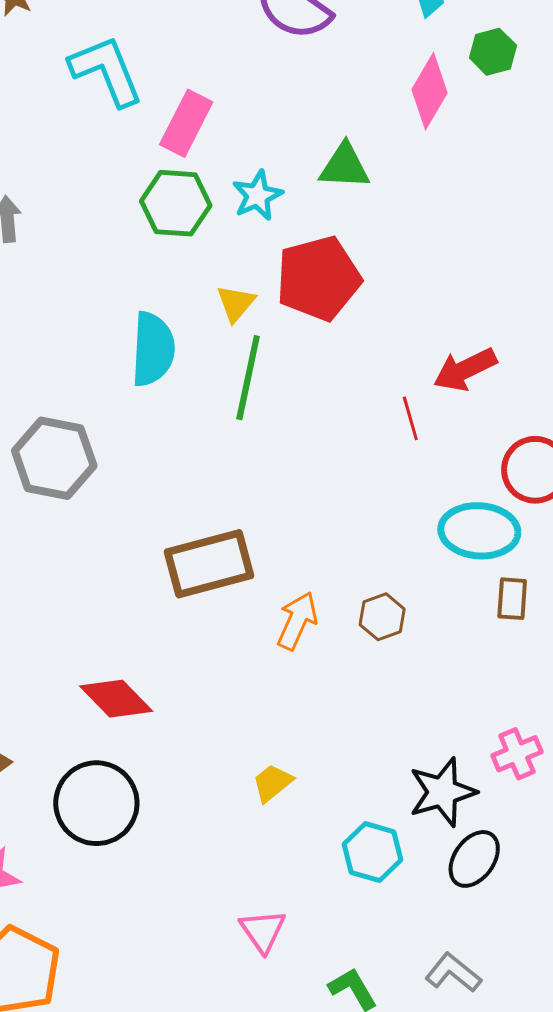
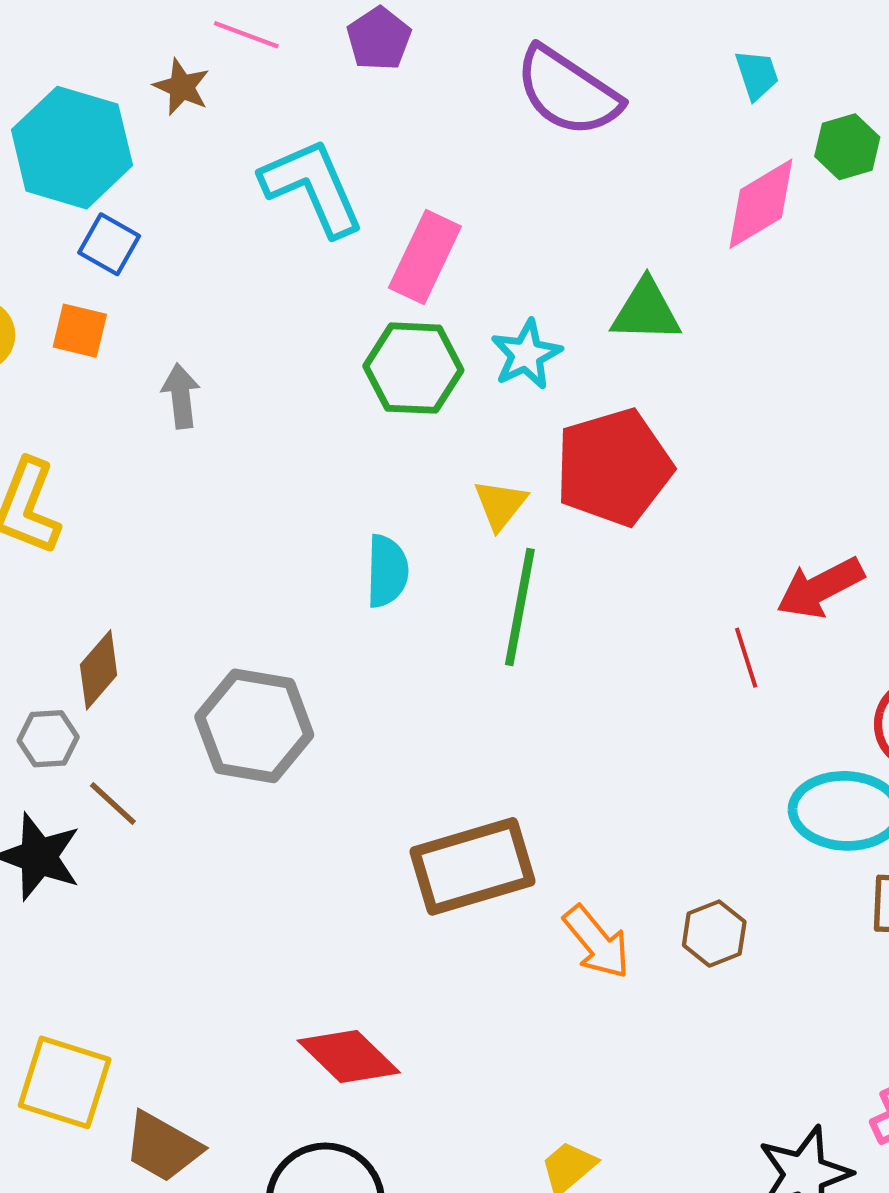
pink diamond: (430, 91) -> (761, 204), turned 30
cyan semicircle: (153, 349) -> (387, 571), size x0.7
orange arrow: (297, 621) -> (597, 942), turned 118

